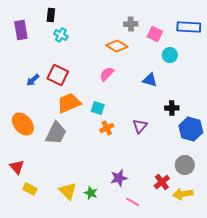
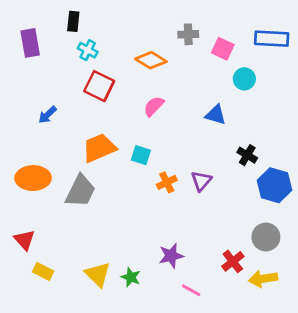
orange diamond: (117, 46) -> (151, 60), moved
red square: (58, 75) -> (99, 86), moved
black cross: (172, 108) -> (247, 155), turned 32
orange ellipse: (23, 124) -> (33, 178), turned -50
orange cross: (107, 128) -> (167, 182), moved

